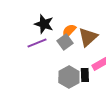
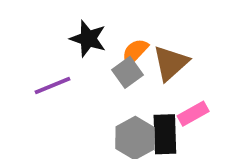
purple line: (37, 43) -> (52, 85), moved
black rectangle: (85, 75) -> (165, 134), size x1.5

